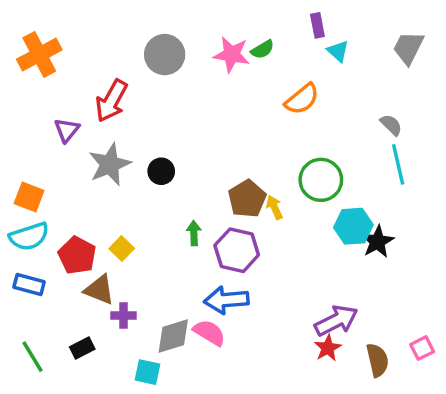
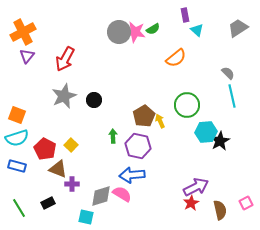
gray trapezoid: (408, 48) -> (238, 28), turned 30
gray circle: (165, 55) -> (119, 32), moved
purple triangle: (67, 130) -> (27, 56), moved

